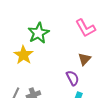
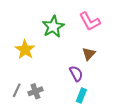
green star: (38, 33) -> (53, 27), moved

